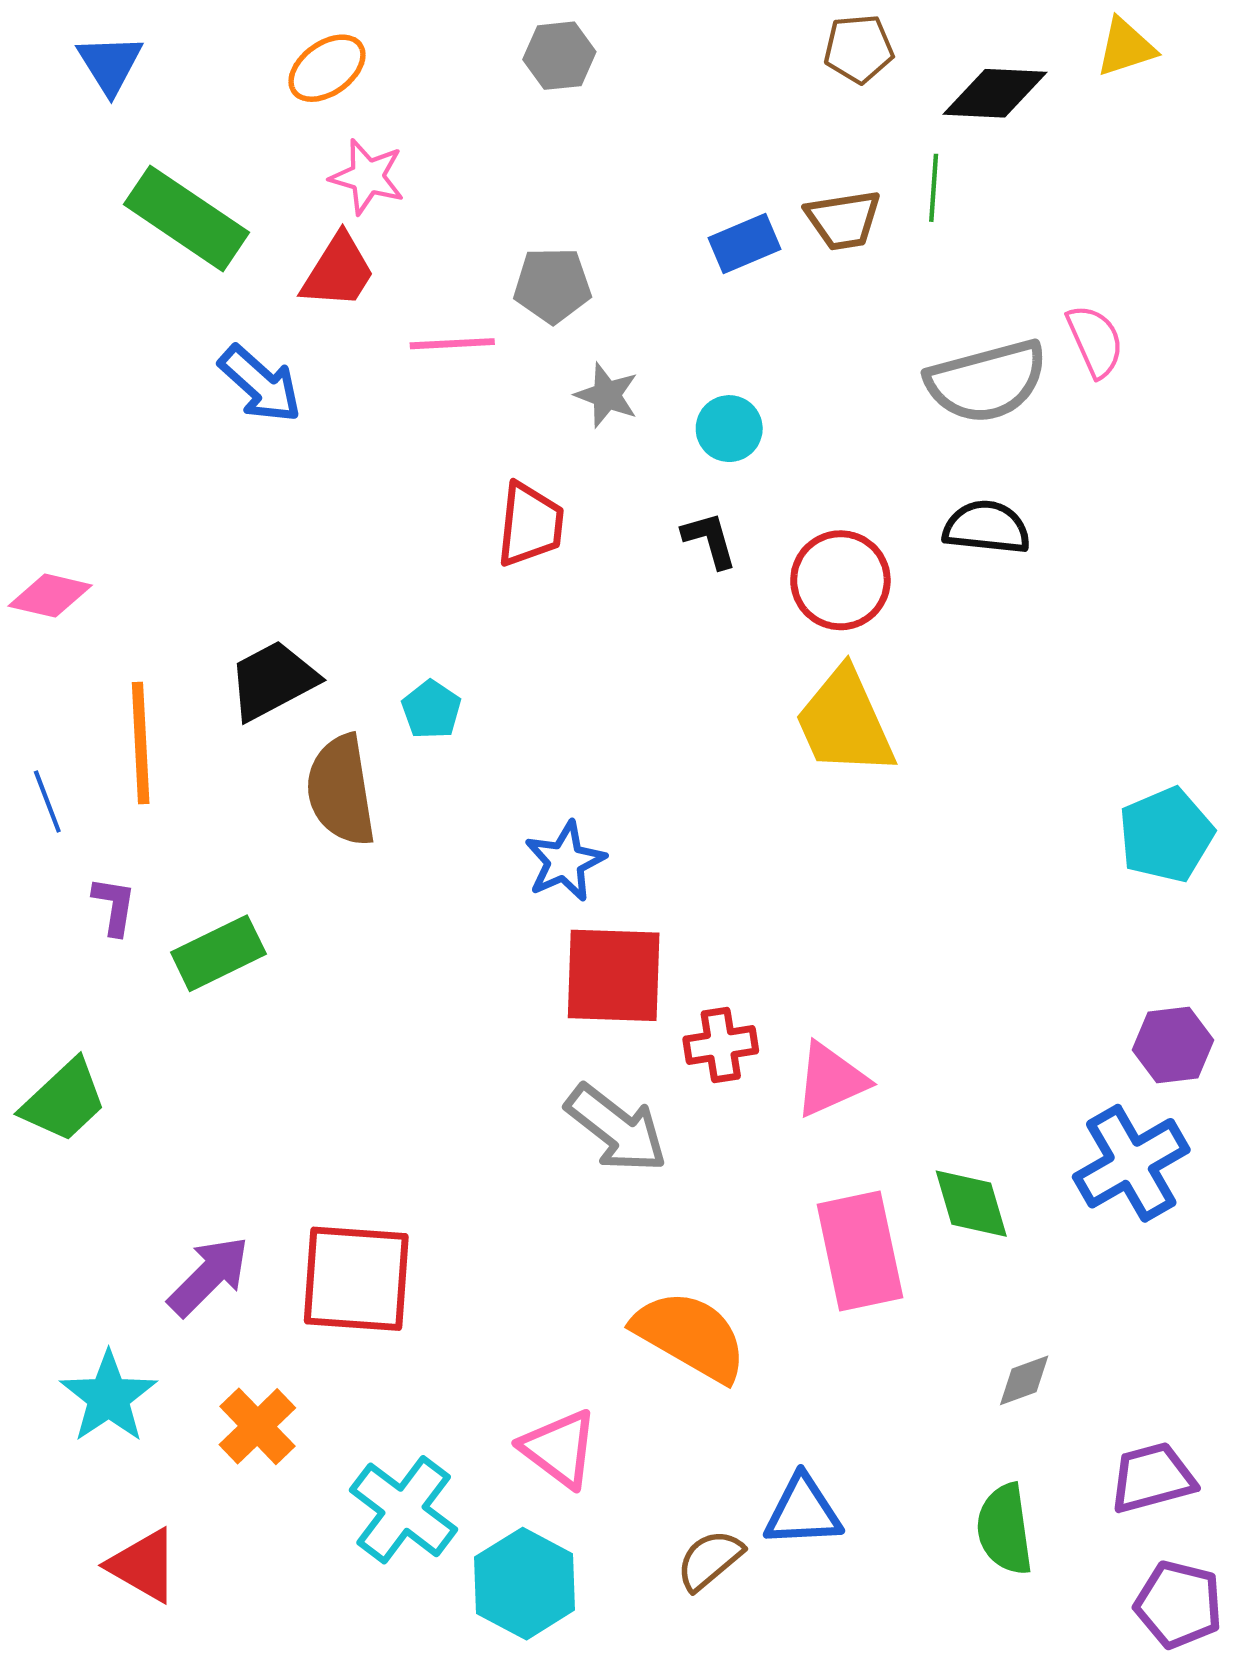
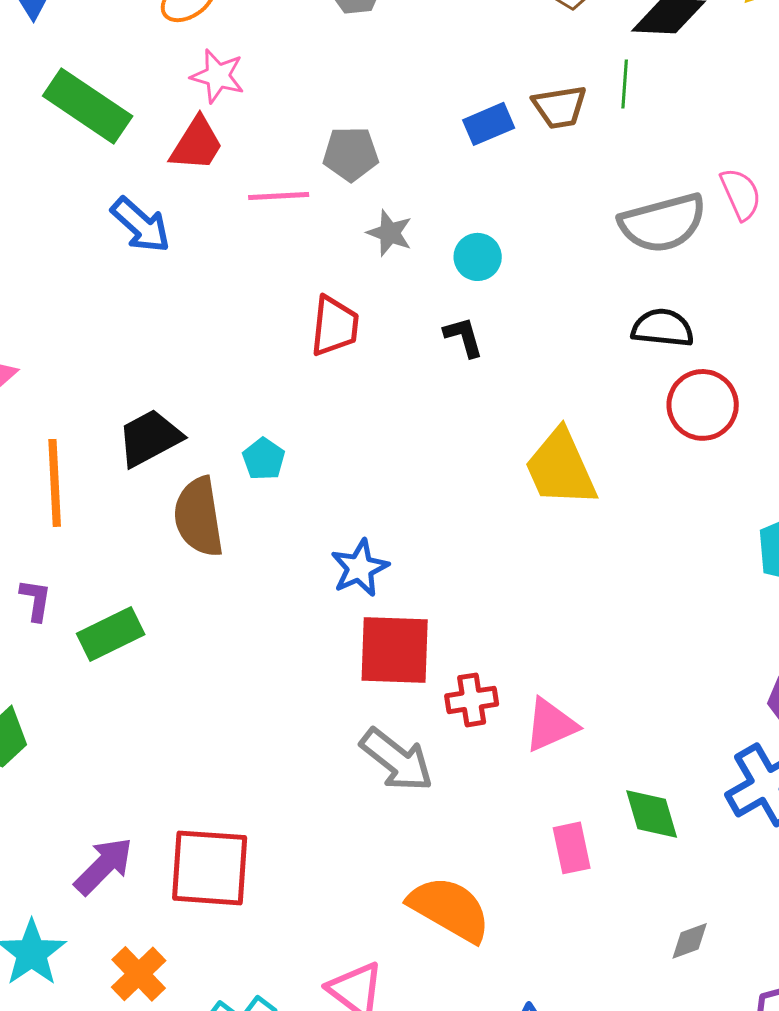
red circle: (840, 580) -> (703, 405), moved
pink rectangle: (860, 1251) -> (572, 848), size x0.6

